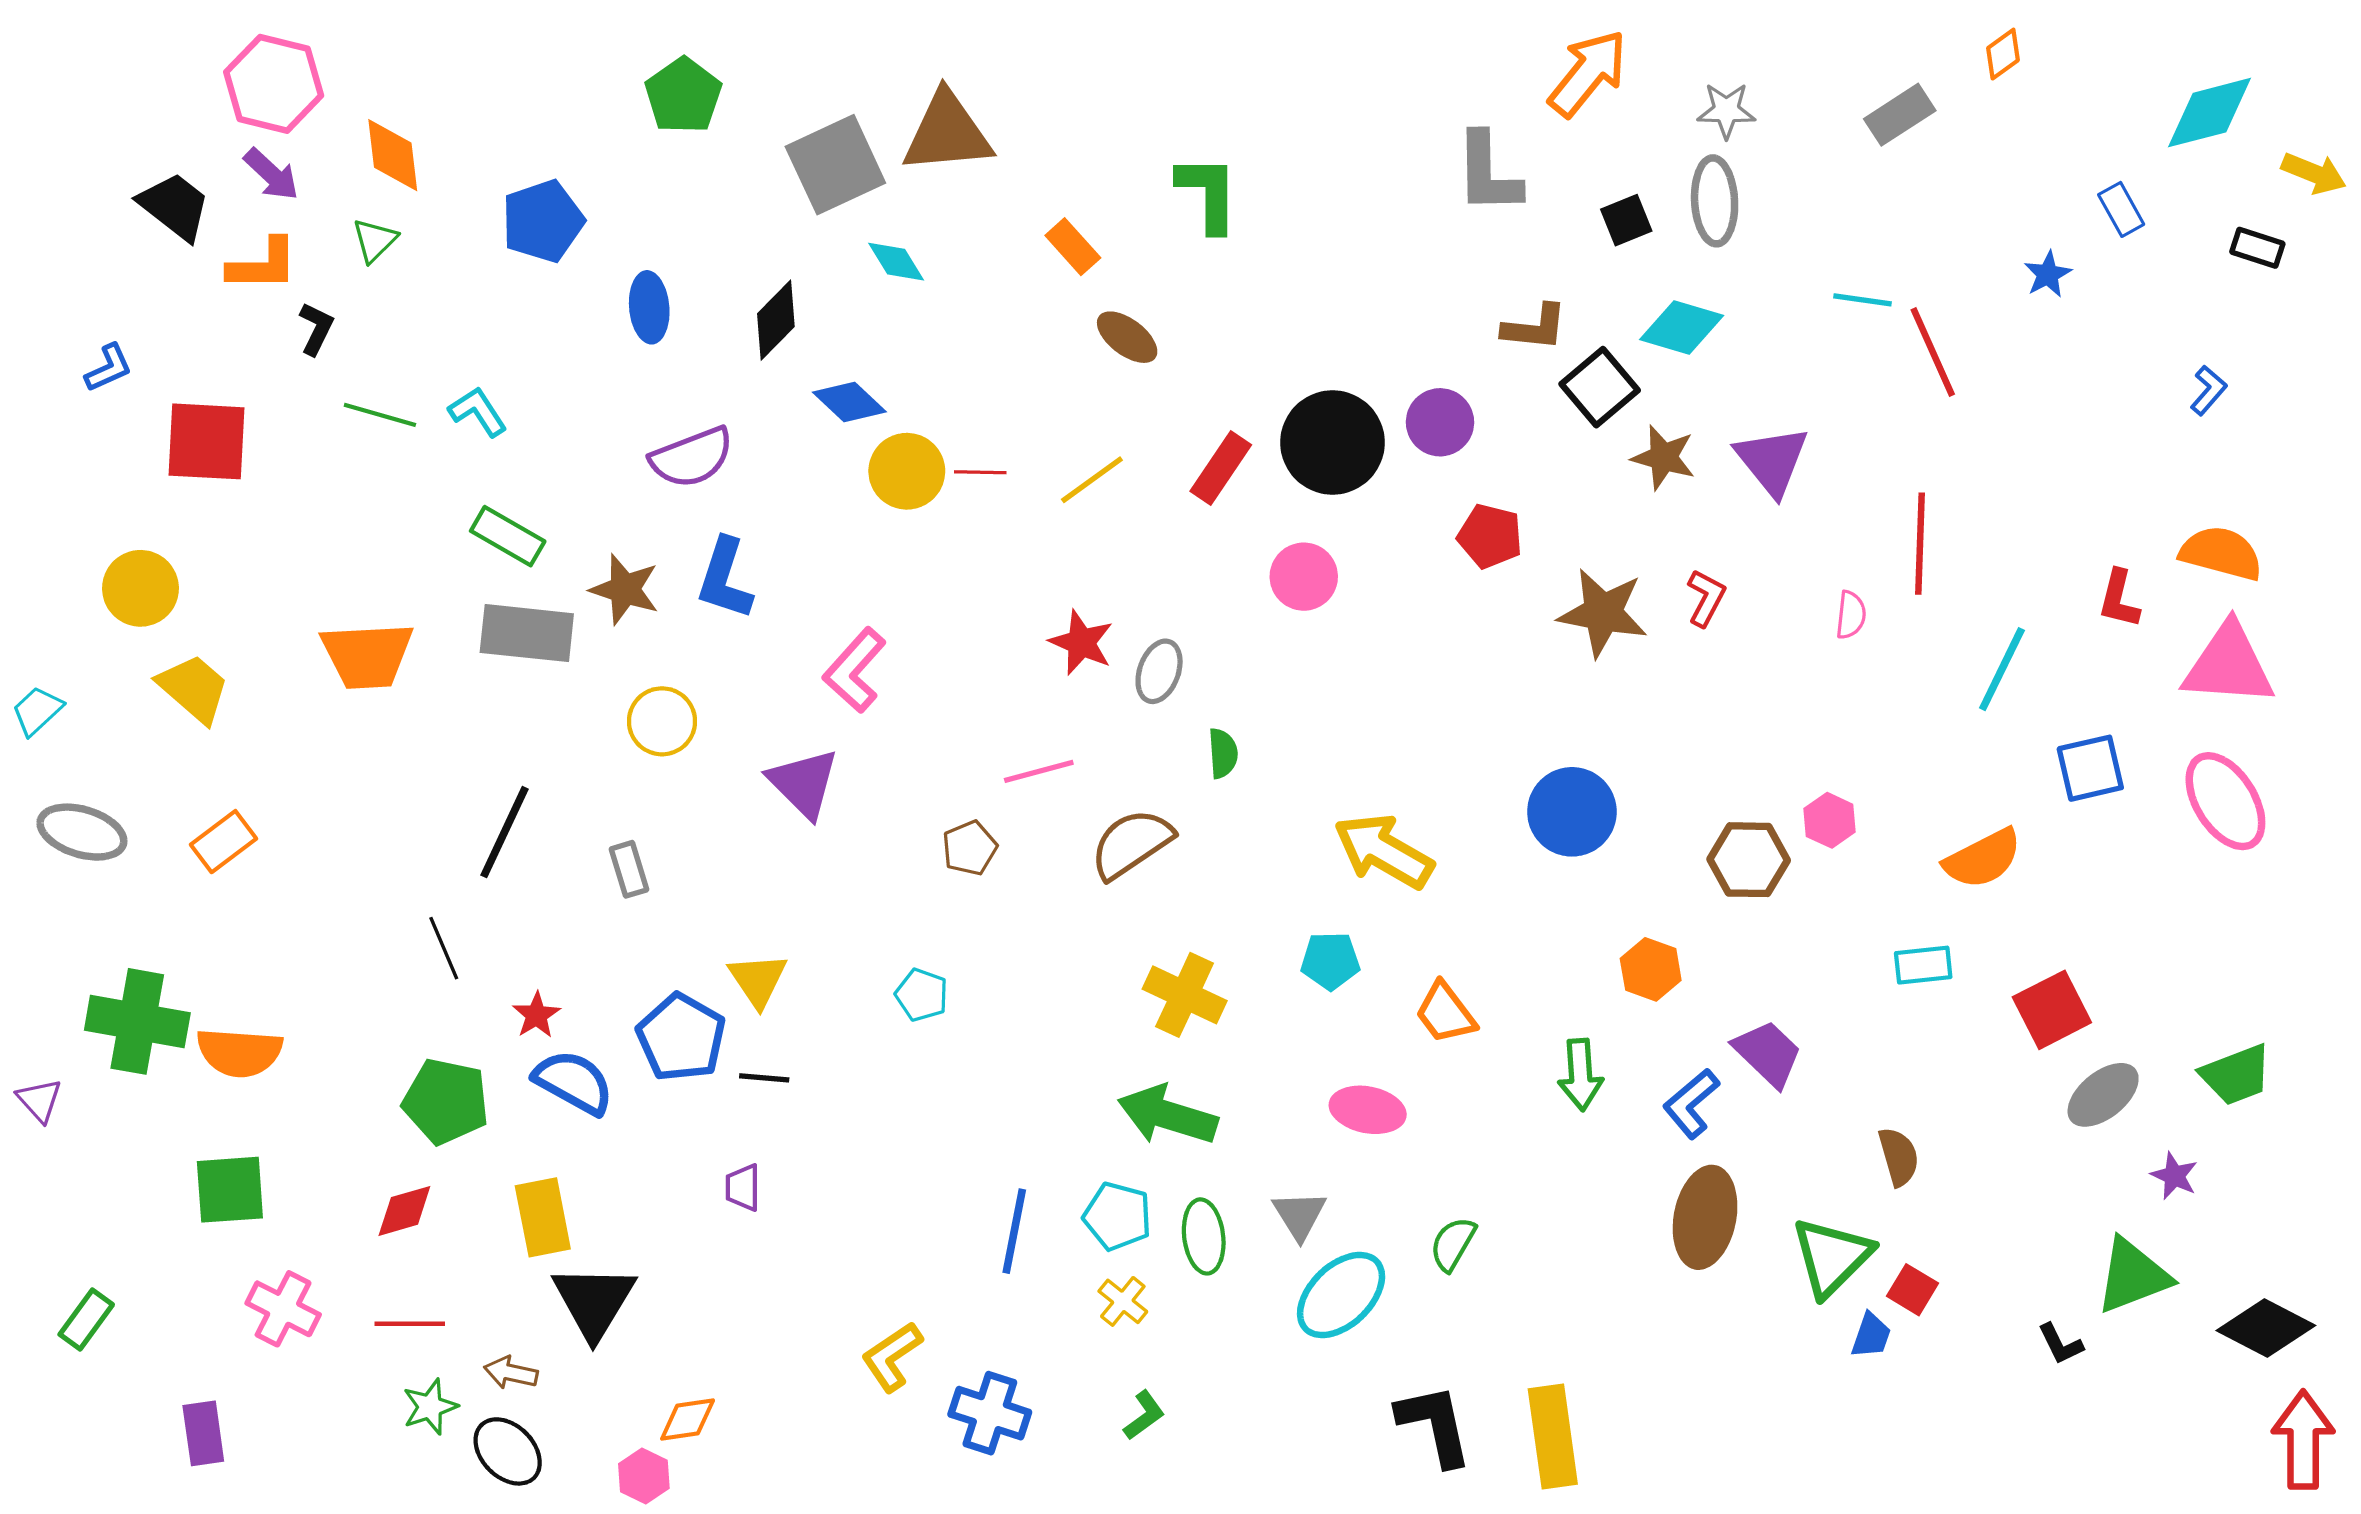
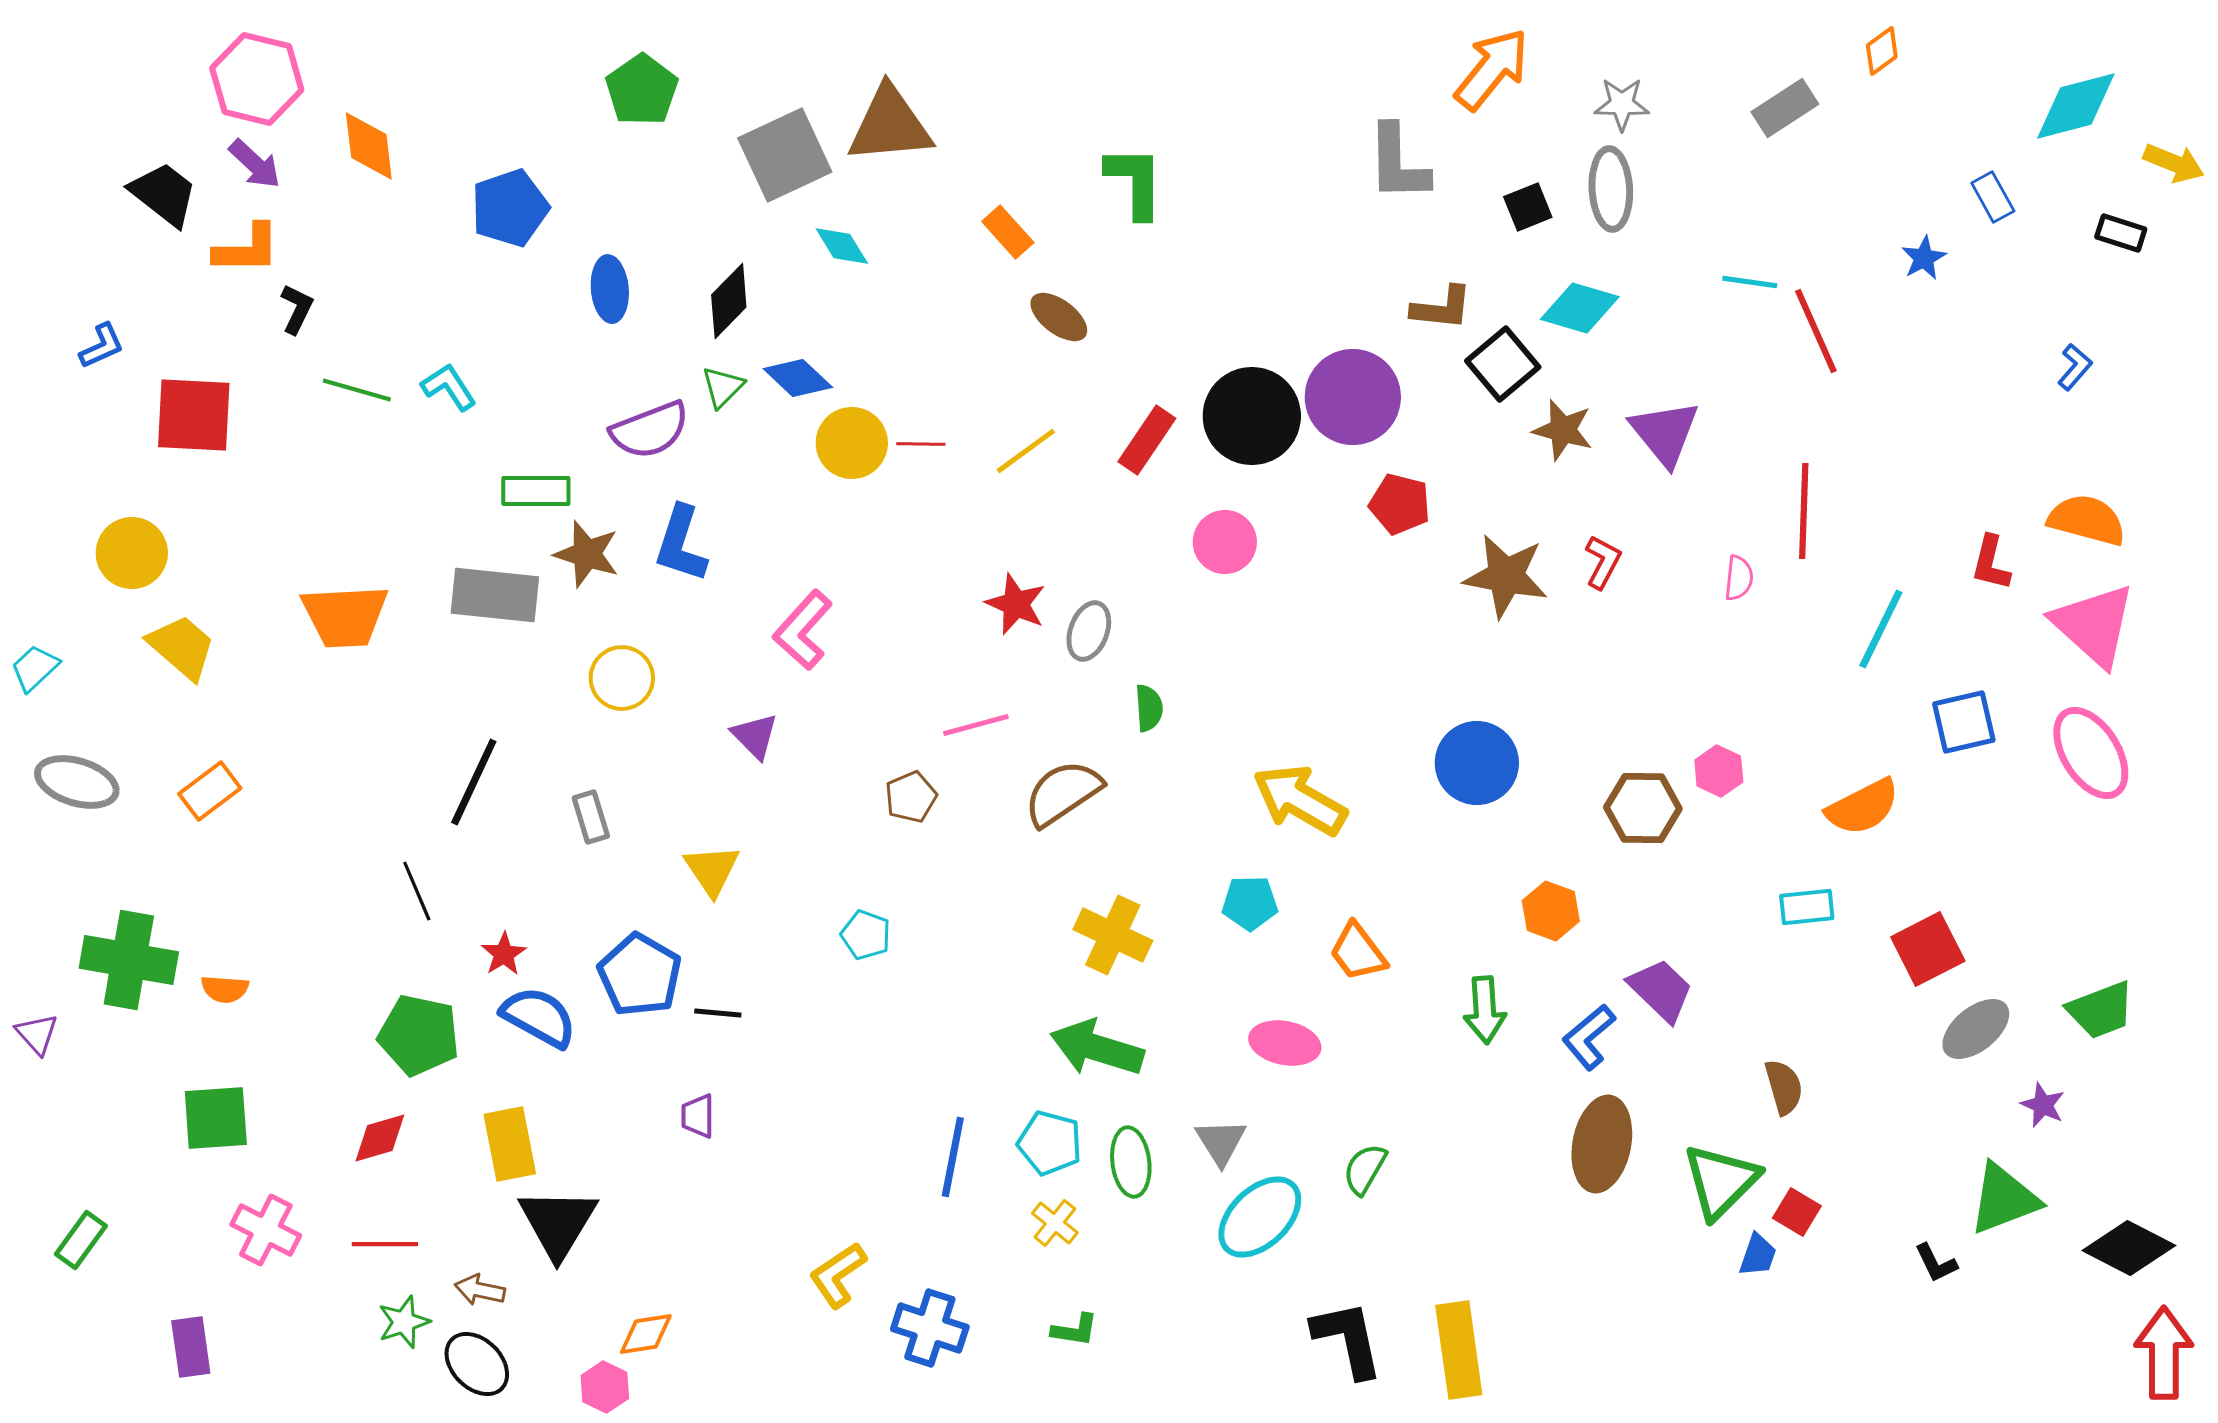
green triangle: (375, 240) -> (723, 387), moved
purple circle: (1440, 422) -> (1353, 397), size x1.5
green rectangle: (508, 536) -> (536, 491), moved, turned -30
pink triangle: (2229, 665) -> (2094, 625), turned 38
purple triangle: (804, 783) -> (755, 736), size x0.7
yellow triangle: (758, 980) -> (712, 870), moved
orange semicircle: (239, 1052) -> (225, 989), size x0.6
green L-shape: (1144, 1415) -> (1075, 1330), turned 45

